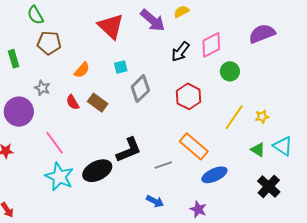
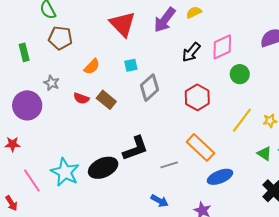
purple arrow: (153, 20) -> (165, 20), turned 84
red semicircle: (73, 102) -> (81, 98), turned -42
pink line: (55, 143) -> (32, 181), moved

